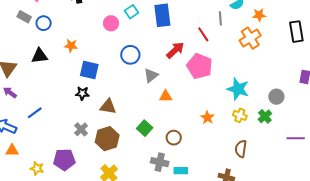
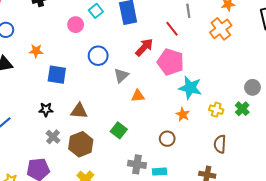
cyan star: (238, 89) -> (190, 88), moved
black star: (82, 93) -> (46, 109), moved
brown circle: (174, 138) -> (167, 139), moved

